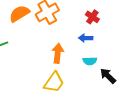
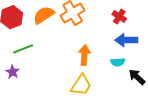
blue arrow: (86, 38) -> (126, 40), moved, size x1.5

